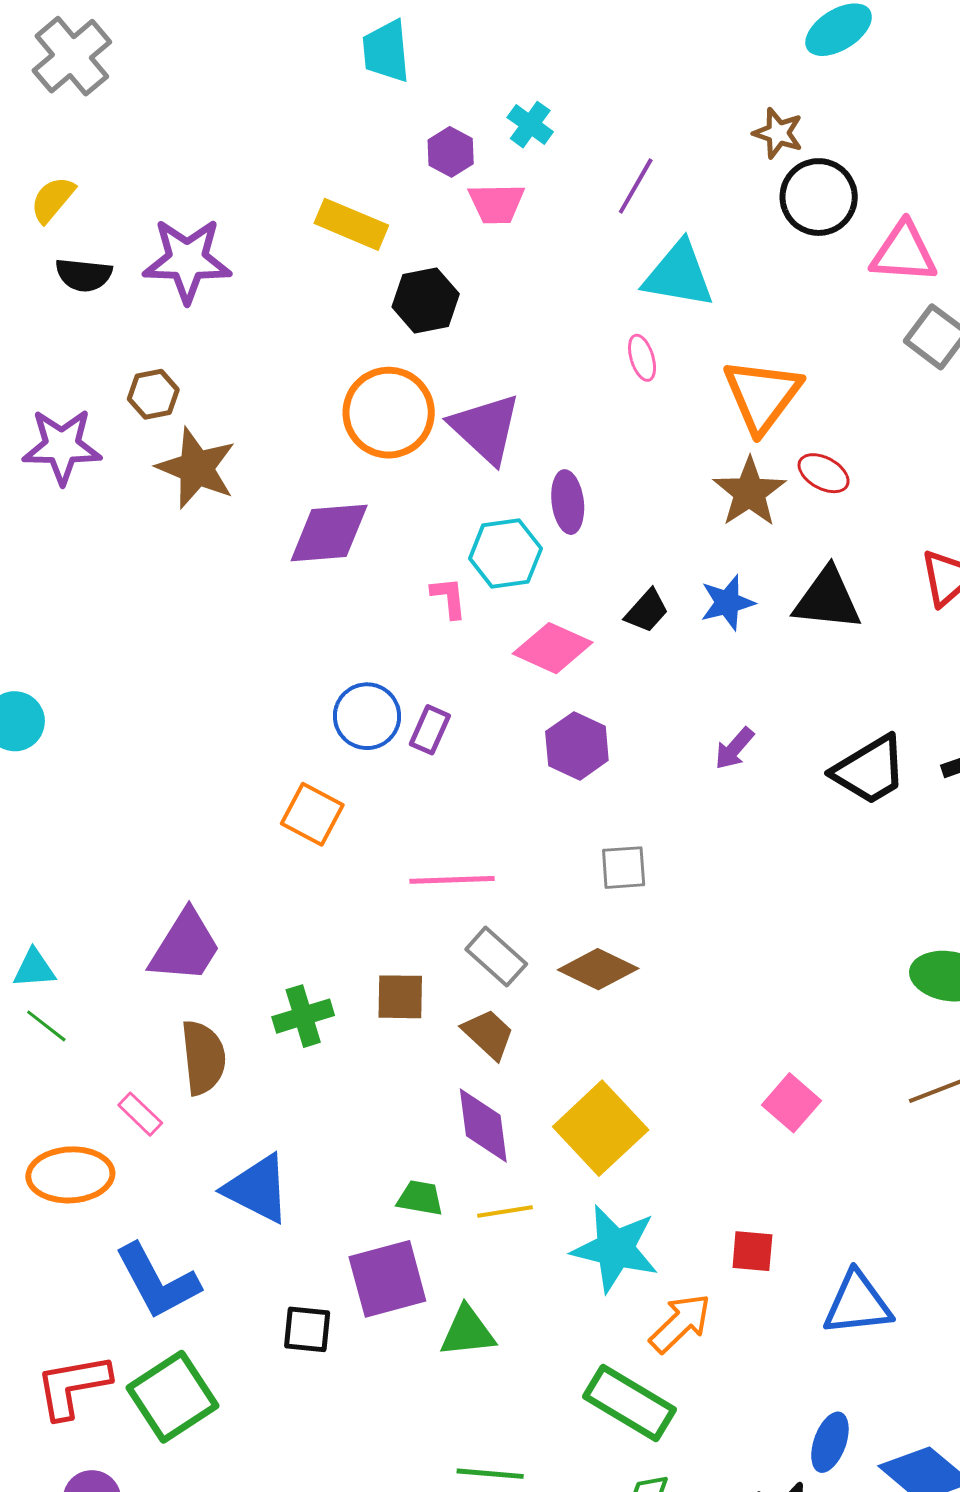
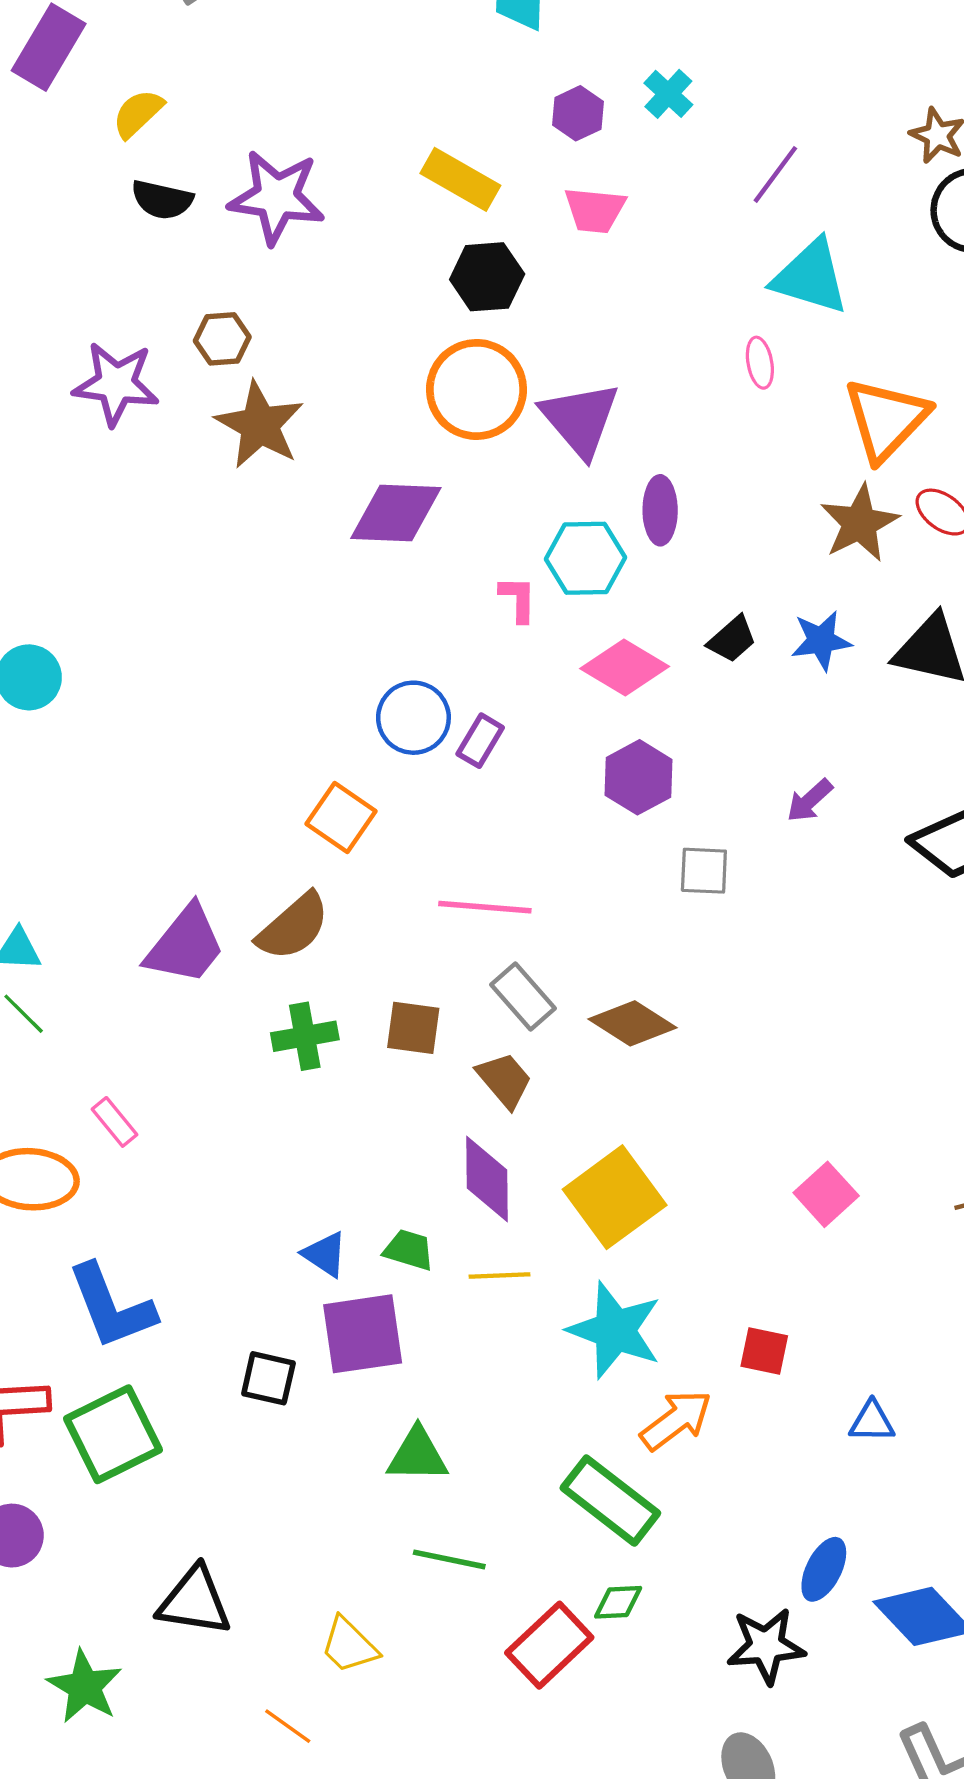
pink trapezoid: (496, 203) -> (595, 210), moved
black hexagon: (426, 300) -> (487, 277), moved
gray square: (624, 868) -> (704, 871), moved
brown semicircle: (203, 1058) -> (293, 927), moved, turned 48
blue triangle: (257, 1189) -> (325, 1254), moved, size x0.6
blue triangle: (857, 1304) -> (872, 1422), size x0.6
green triangle: (467, 1332) -> (417, 1455), moved

